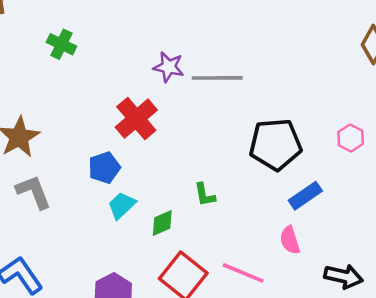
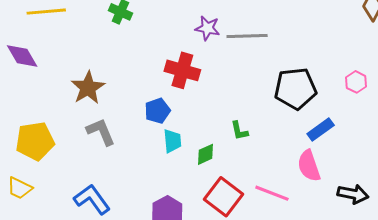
red cross: (136, 119) -> (182, 70), turned -32
cyan trapezoid: (122, 205) -> (172, 141), turned 130
pink semicircle: (290, 240) -> (309, 166), size x1.4

